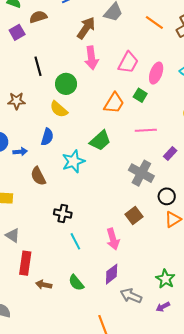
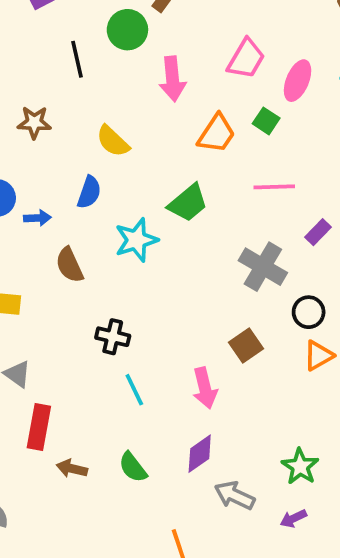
pink arrow: (91, 58) -> (172, 79), moved
green circle: (66, 84) -> (127, 30), moved

